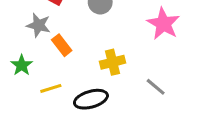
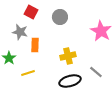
orange rectangle: (62, 45) -> (35, 45), turned 40
black ellipse: (91, 99) -> (70, 81), moved

